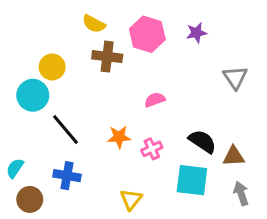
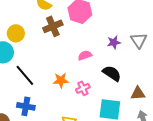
purple star: (196, 33) -> (114, 42), moved
brown cross: (107, 57) -> (53, 26), turned -30
black semicircle: (202, 141) -> (112, 73), moved

